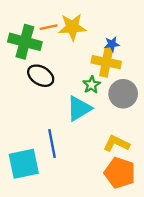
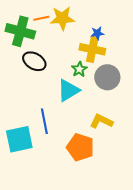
orange pentagon: (120, 173) -> (80, 147), moved

